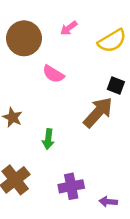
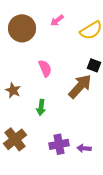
pink semicircle: (53, 74) -> (45, 68), moved, turned -144
purple arrow: (108, 202) -> (84, 148), moved

